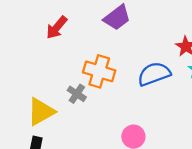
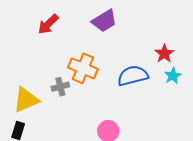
gray cross: (77, 94) -> (60, 87), turned 36

